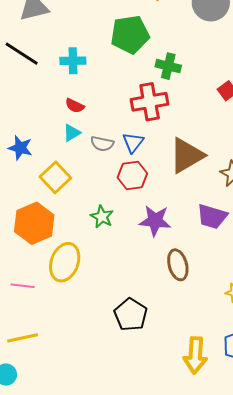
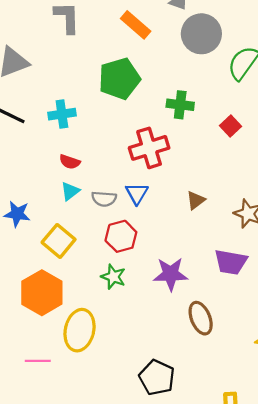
green cross: (168, 66) -> (180, 105), moved
brown triangle: (187, 155) -> (196, 200), size x0.5
red hexagon: (132, 176) -> (121, 236), moved

